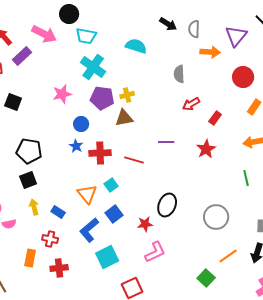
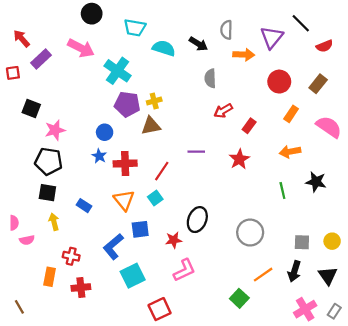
black arrow: (168, 24) -> (198, 44), moved
pink arrow: (44, 34) -> (81, 48), moved
cyan trapezoid: (86, 36) -> (135, 28), moved
pink star: (62, 94) -> (55, 130), moved
red line: (134, 160) -> (162, 171), turned -72
black square: (28, 180) -> (47, 193), turned 30
cyan square: (111, 185) -> (155, 198), moved
orange triangle: (87, 194) -> (124, 200), moved
blue rectangle: (58, 212) -> (84, 206), moved
blue square: (114, 214) -> (140, 229), turned 30

